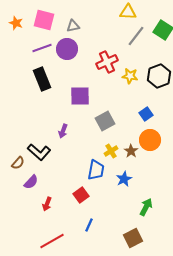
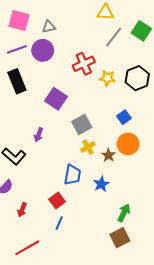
purple square: (80, 96) -> (56, 99), turned 35
yellow cross: (111, 151) -> (88, 147), moved
blue line: (89, 225) -> (59, 223), moved
brown square: (133, 238) -> (120, 238), moved

